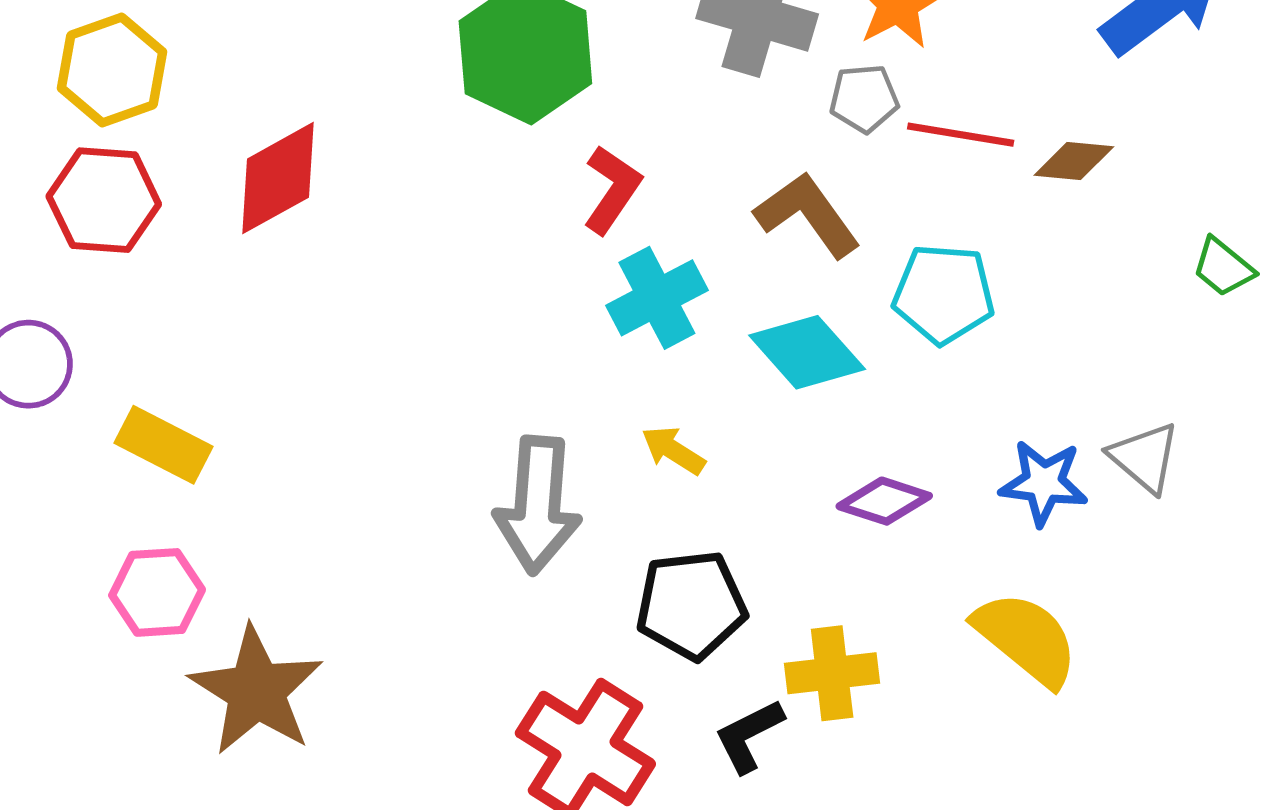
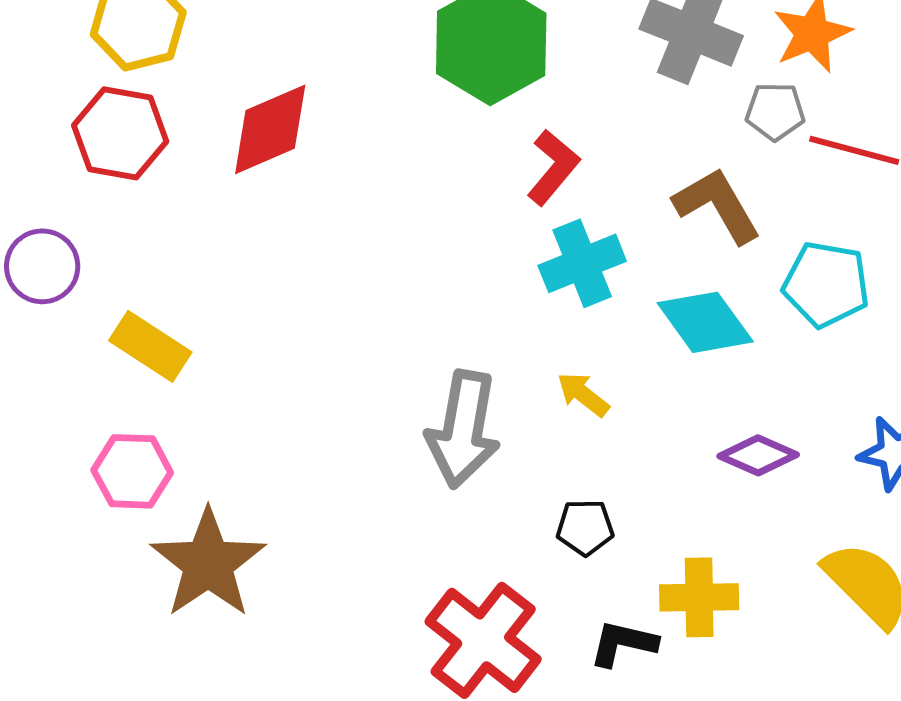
black pentagon: (691, 605) -> (585, 527), size x0.6
black L-shape: (749, 736) -> (623, 643), turned 34

